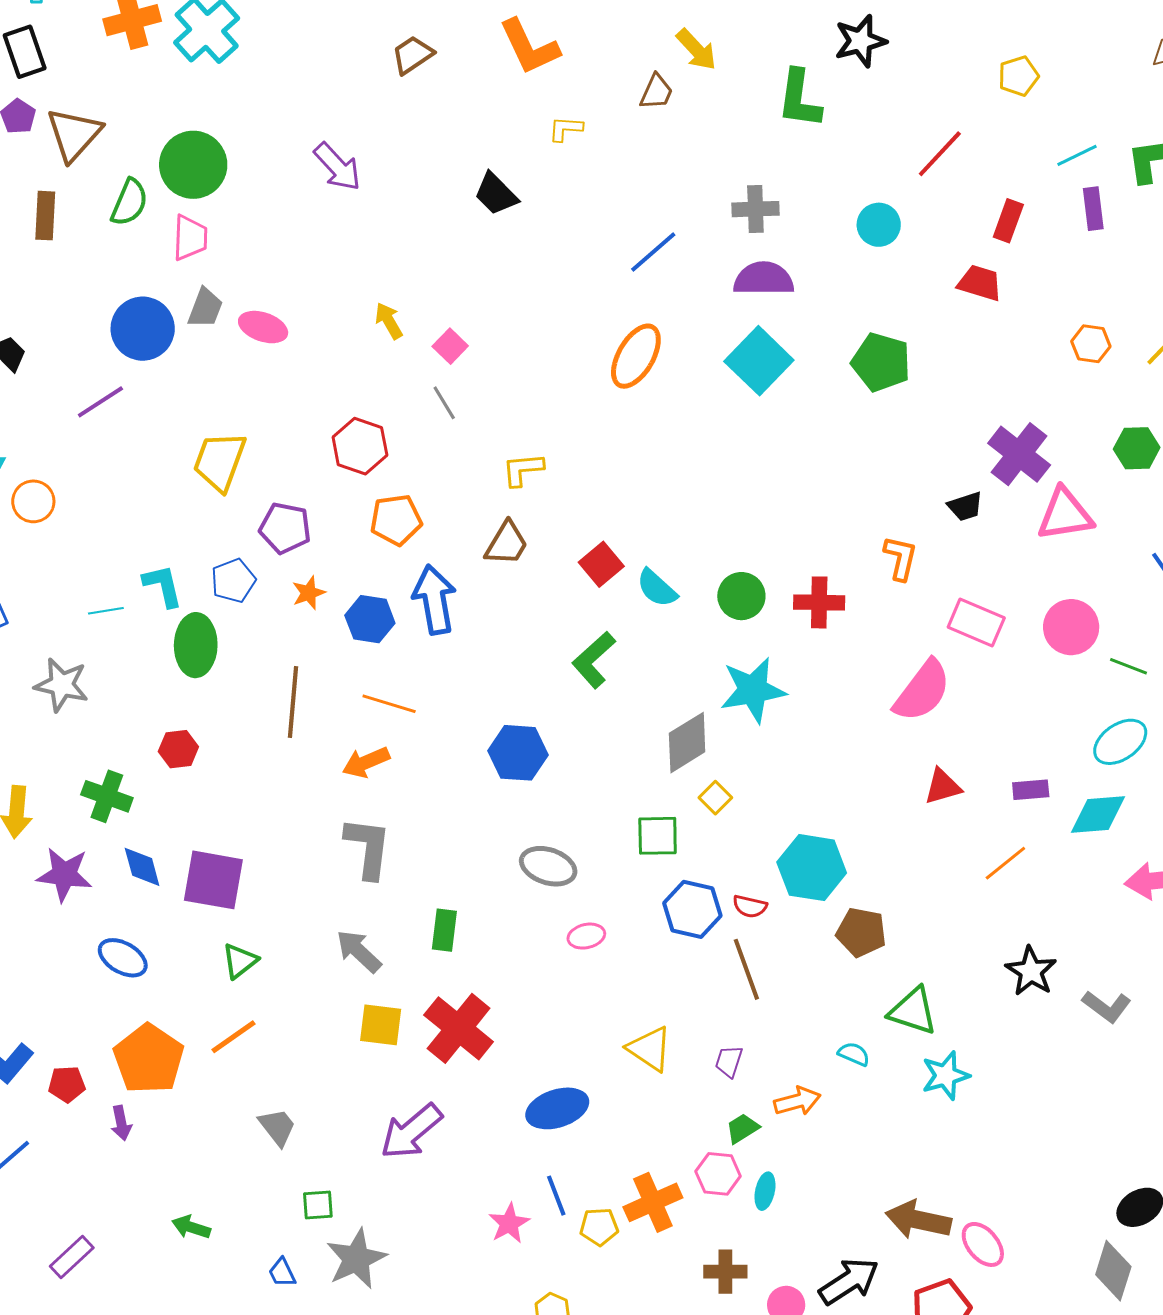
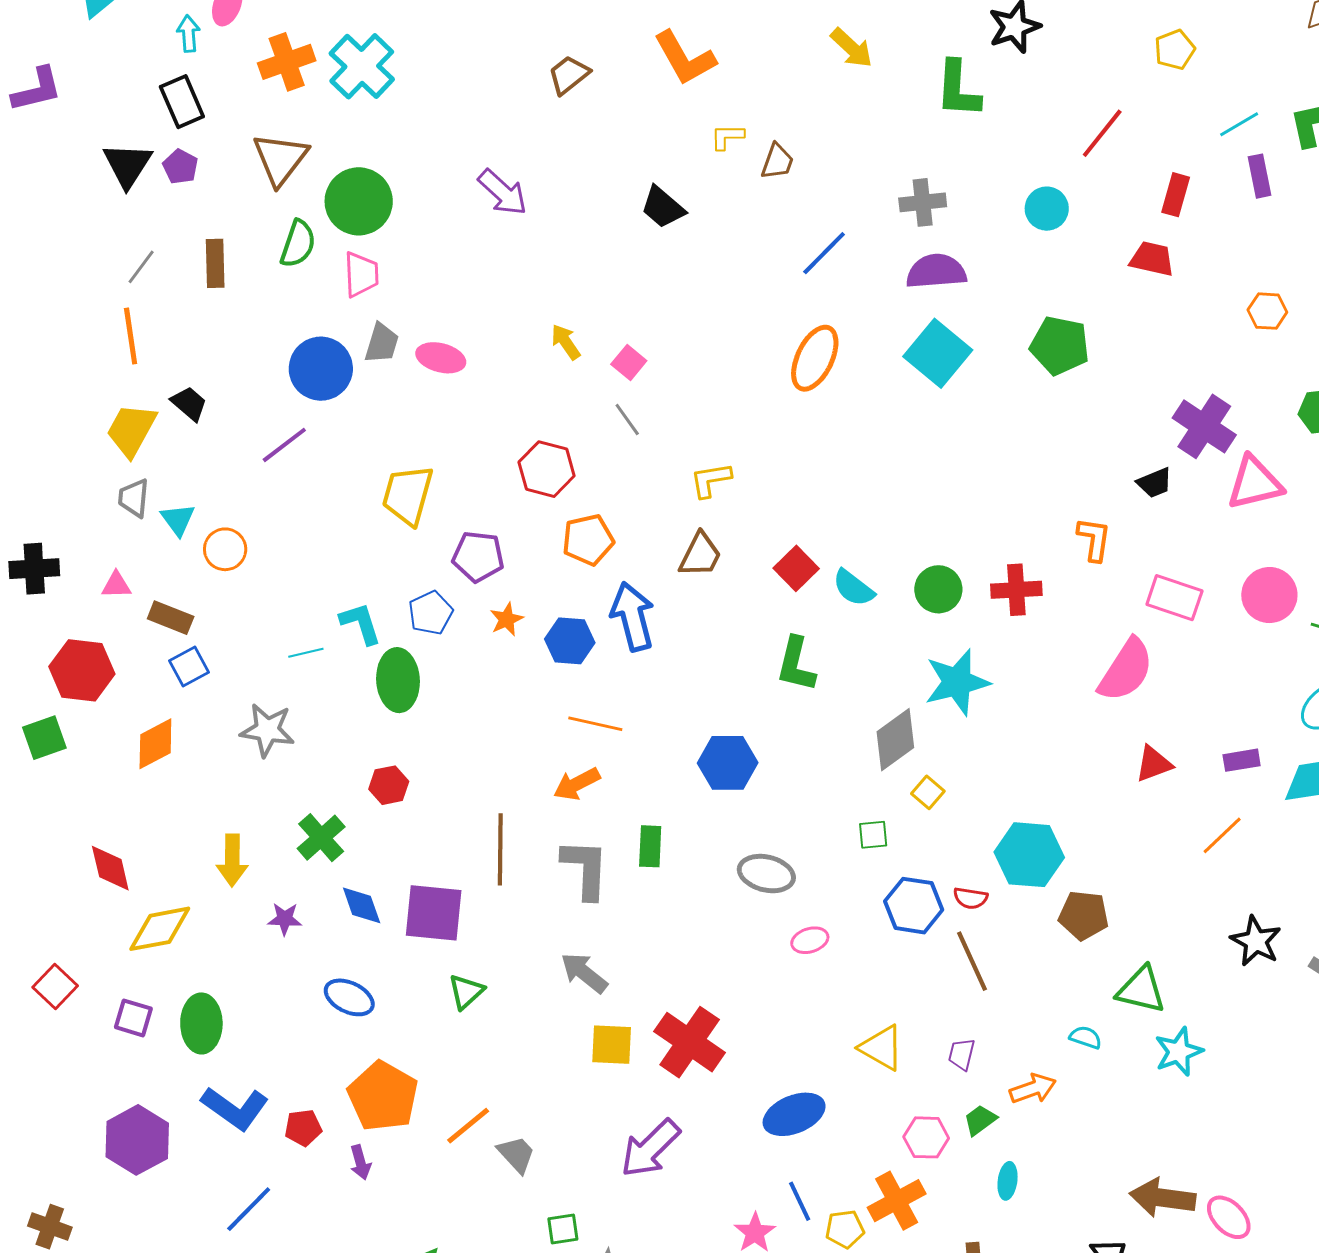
brown trapezoid: (656, 92) -> (777, 161), moved
brown triangle: (74, 134) -> (280, 159), moved
green L-shape: (594, 660) -> (796, 664), turned -30
brown line: (293, 702) -> (500, 849), moved
green cross: (107, 796) -> (321, 838), turned 33
green square: (658, 836) -> (873, 835), size x0.7
purple star: (64, 874) -> (285, 919), size x0.6
green rectangle: (444, 930) -> (650, 846), moved
orange line: (233, 1037) -> (468, 1126), moved
pink hexagon: (718, 1174) -> (926, 1137), moved

